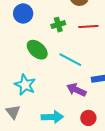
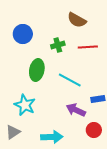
green ellipse: (37, 50) -> (37, 70), turned 60
gray triangle: (13, 112) -> (13, 132), turned 35
red circle: (88, 118) -> (94, 130), moved

